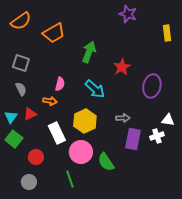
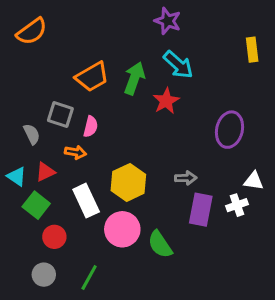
purple star: (128, 14) -> (168, 21), moved
orange trapezoid: (54, 33) -> (92, 77), moved
gray square: (21, 63) -> (60, 115), moved
red star: (122, 67) -> (166, 101), moved
cyan arrow: (95, 89) -> (178, 65), moved
cyan triangle: (11, 117) -> (17, 176), turned -32
green square: (14, 139) -> (36, 205), moved
green line: (70, 179) -> (89, 278), moved, turned 48

